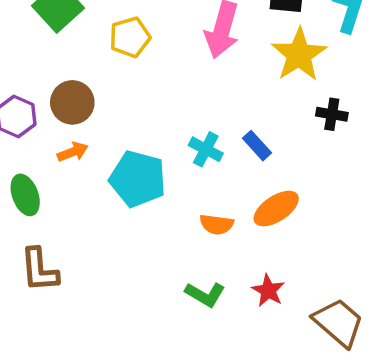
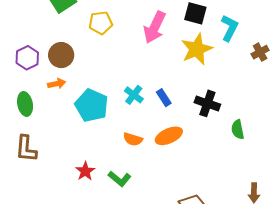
black cross: (332, 114) -> (207, 103), moved, size x1.4
red star: (268, 291) -> (85, 171), moved

